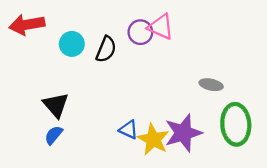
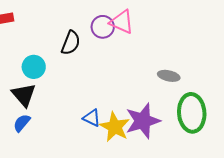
cyan circle: (72, 44) -> (34, 67), moved

